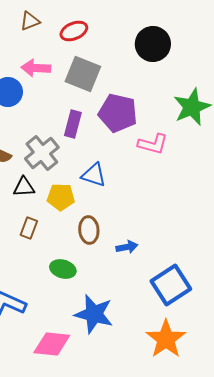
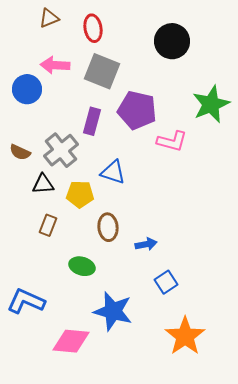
red ellipse: (74, 31) -> (93, 28), turned -76
blue square: (171, 285) -> (166, 282), moved, size x0.6

